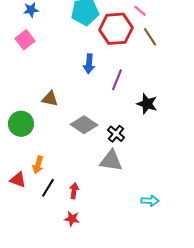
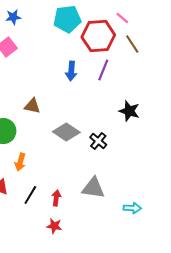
purple line: (117, 80) -> (103, 70), moved
gray triangle: (111, 161) -> (93, 188), moved
orange arrow: (38, 165) -> (20, 162), moved

